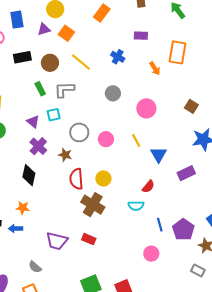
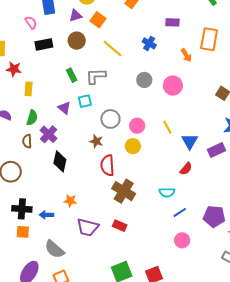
black rectangle: (22, 57) -> (44, 44), moved
brown circle: (50, 63) -> (77, 41), moved
pink circle: (146, 108) -> (173, 86), moved
purple cross: (38, 146) -> (49, 134), moved
purple rectangle: (186, 173) -> (217, 150), moved
yellow circle: (103, 179) -> (133, 146), moved
red semicircle: (148, 187) -> (186, 169), moved
orange star: (23, 208) -> (70, 201), moved
blue line: (160, 225) -> (180, 212), moved, turned 72
purple pentagon: (183, 230) -> (214, 216), turned -30
gray semicircle: (35, 267) -> (54, 249), moved, size x1.5

